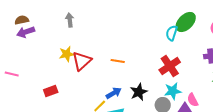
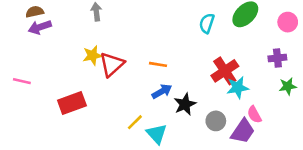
cyan semicircle: (172, 33) -> (207, 23), moved
red rectangle: (51, 91) -> (72, 103), size x1.5
cyan star: (173, 91) -> (238, 88), moved
blue arrow: (114, 93) -> (162, 91), moved

